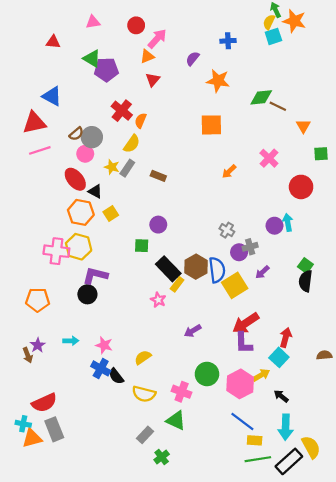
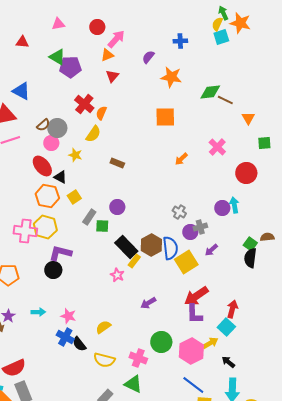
gray rectangle: (127, 168) -> (89, 217), moved
brown semicircle: (324, 355) -> (267, 237), moved

